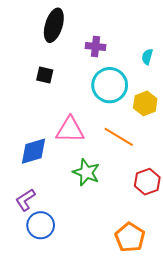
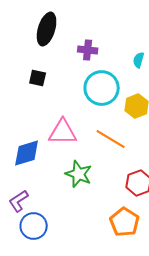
orange pentagon: (130, 237) -> (125, 222), moved

